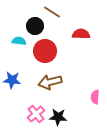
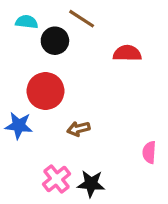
cyan semicircle: (19, 41) -> (27, 22), moved
red circle: (45, 51) -> (45, 91), moved
brown arrow: (50, 82) -> (78, 129), size x0.6

